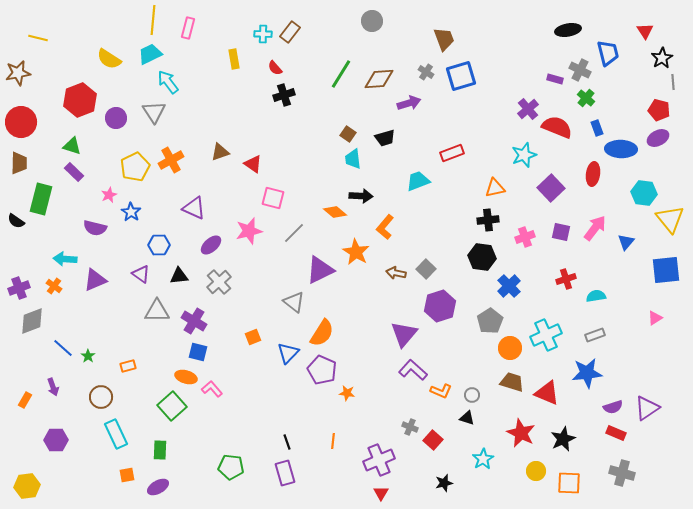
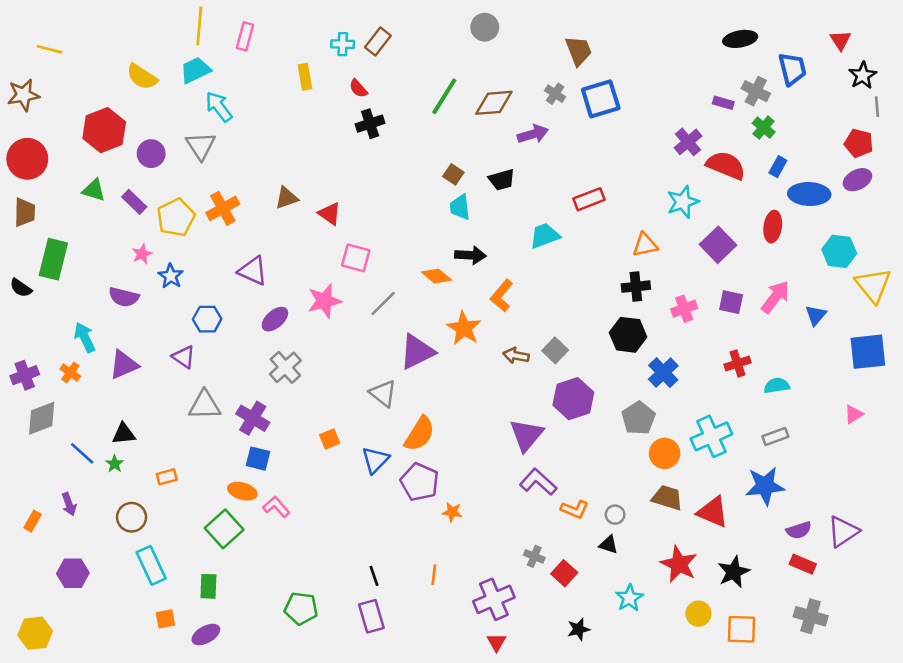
blue rectangle: (597, 128) -> (778, 167), turned 49
purple rectangle: (74, 172) -> (134, 202), moved
cyan arrow: (65, 259) -> (85, 337), turned 60
black triangle: (179, 276) -> (124, 434), moved

